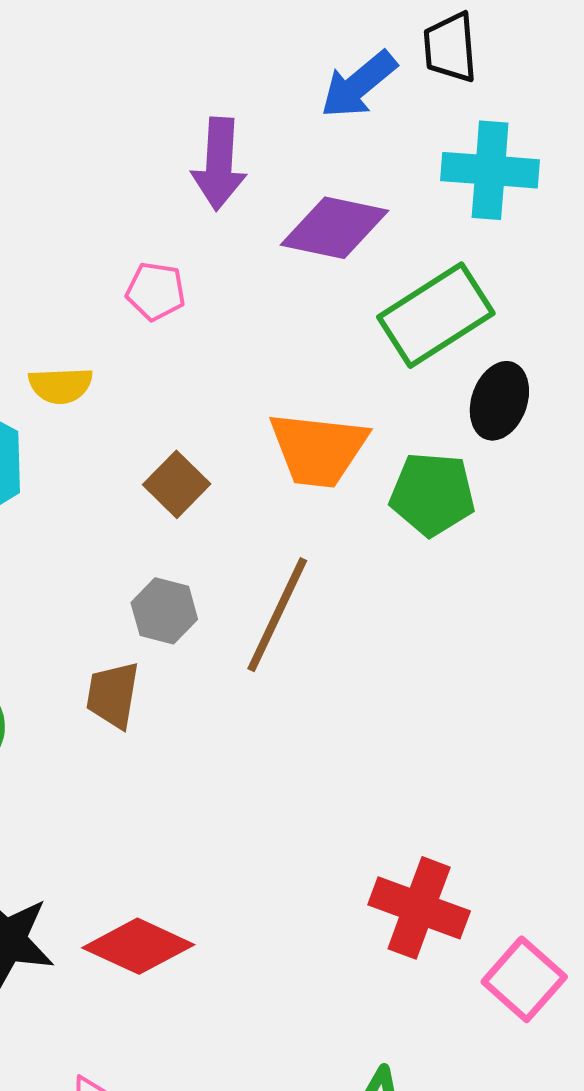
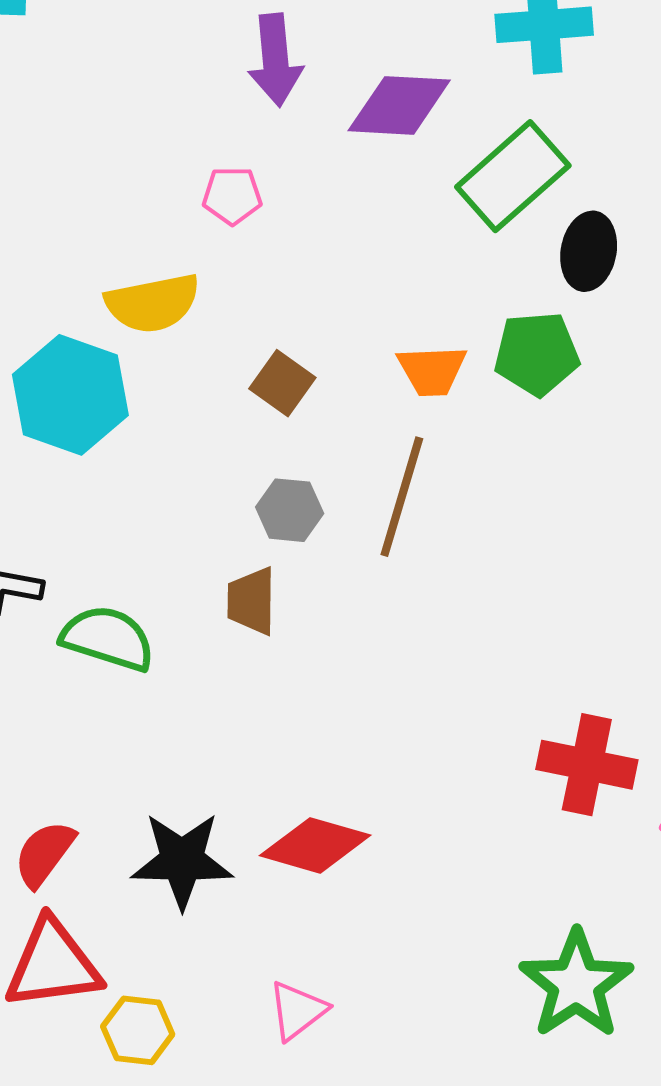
yellow semicircle: (61, 385) -> (153, 303), size x1.5
orange trapezoid: (318, 449) -> (432, 370), moved, size x0.7

